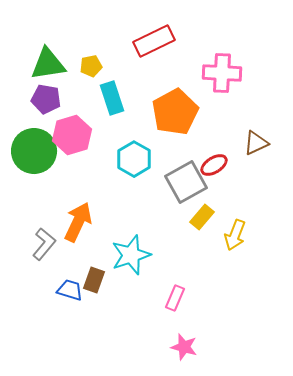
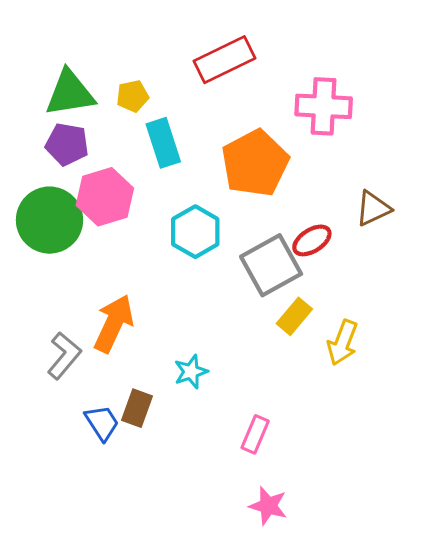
cyan star: (131, 255) -> (191, 372), size x0.6
blue trapezoid: (70, 290) -> (102, 423), turned 40

